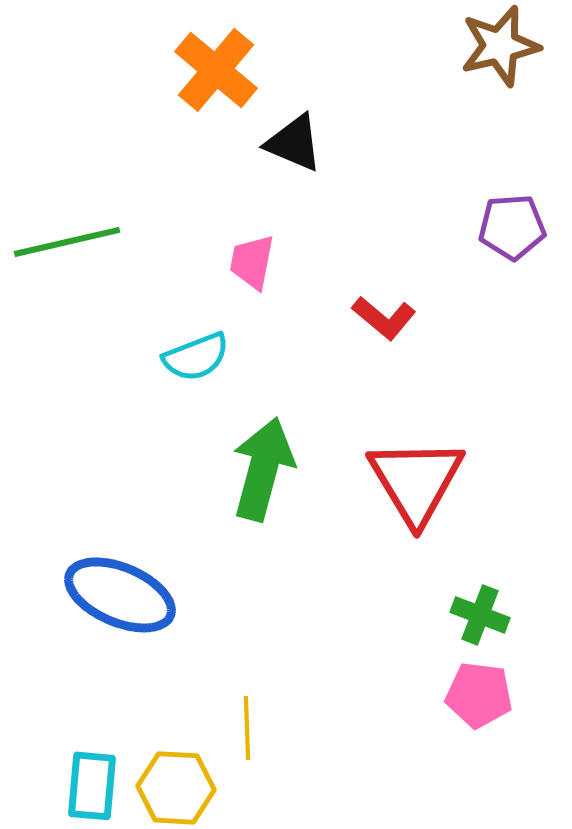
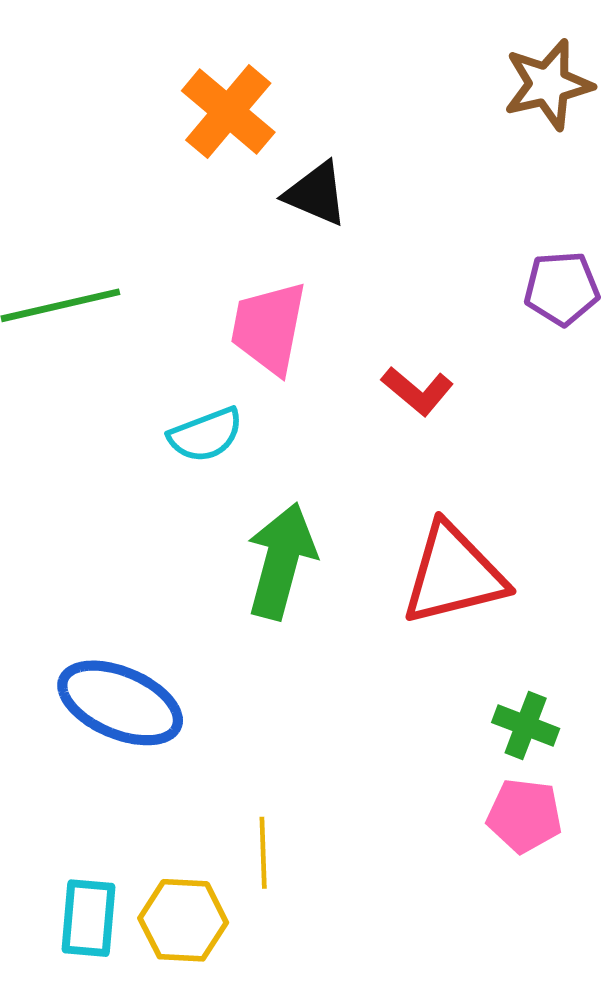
pink trapezoid: (252, 262) -> (269, 328), size x1.5
red triangle: (416, 481) -> (454, 575), turned 47

